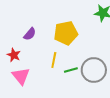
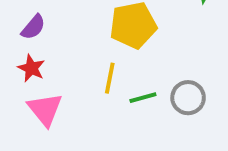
purple semicircle: (30, 34) -> (33, 27), moved
gray circle: (94, 70) -> (188, 98), size x0.7

